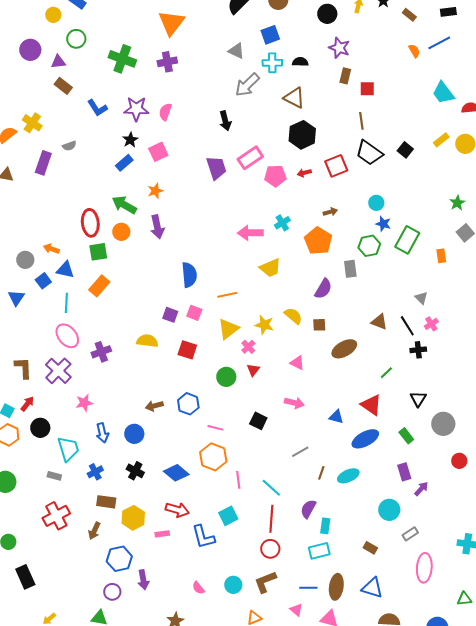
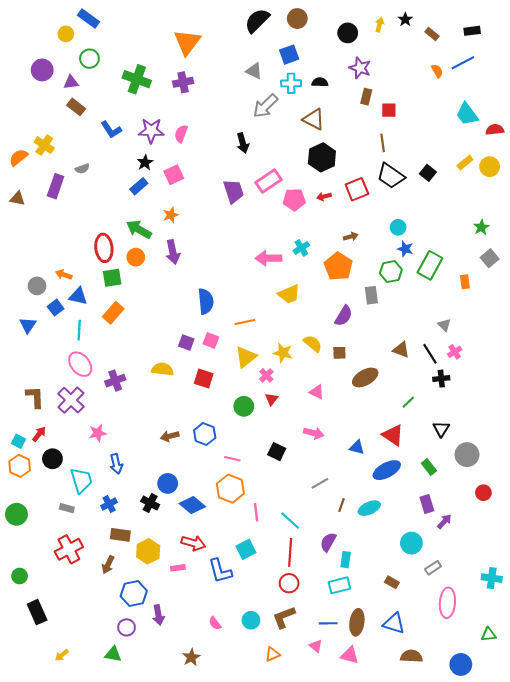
blue circle: (134, 434) -> (168, 483), moved

